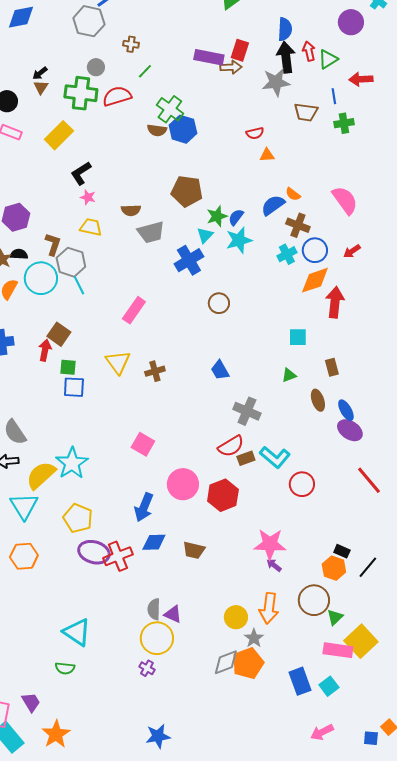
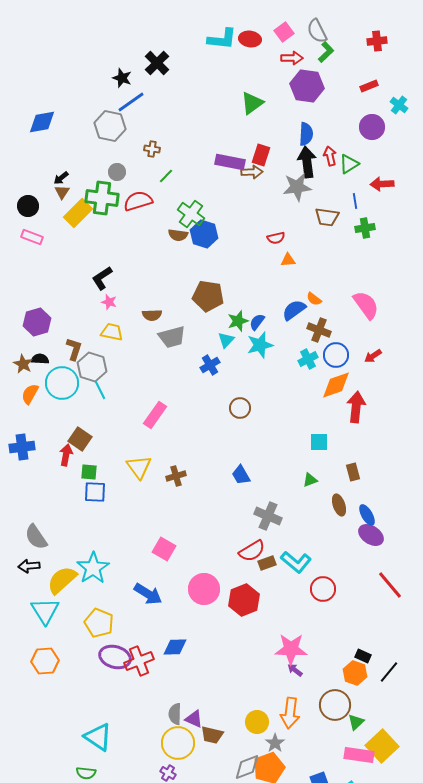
yellow rectangle: (59, 135) -> (78, 213), moved
blue cross: (189, 260) -> (210, 365), size x0.7
blue arrow: (144, 507) -> (148, 594), moved, turned -80
brown trapezoid: (194, 550) -> (212, 735), moved

